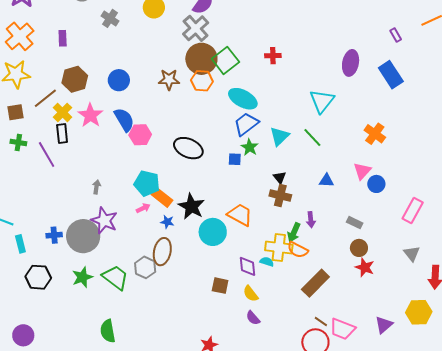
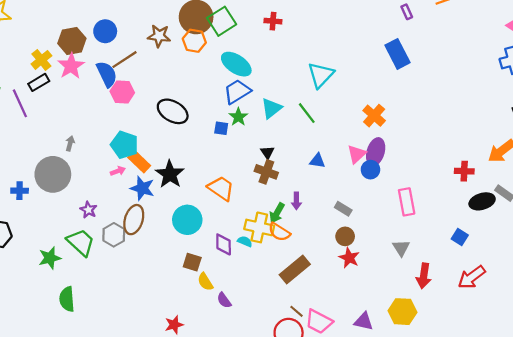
purple ellipse: (351, 63) -> (376, 152), moved
brown hexagon: (75, 79) -> (72, 41), moved
brown line: (45, 98) -> (124, 60), moved
black rectangle: (62, 133) -> (39, 82), turned 60
pink rectangle: (413, 210) -> (407, 202), turned -45
purple star: (104, 221) -> (88, 210), moved, size x0.6
blue star: (167, 222) -> (142, 188), size x1.6
cyan circle: (213, 232) -> (187, 220), moved
gray circle: (83, 236) -> (53, 174), moved
green star: (82, 277) -> (50, 258), moved
yellow semicircle: (251, 294) -> (205, 282), moved
purple triangle: (384, 325) -> (364, 321), turned 48

